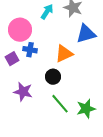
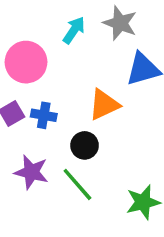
blue cross: (30, 50) -> (44, 115), moved
green line: (60, 104) -> (77, 184), moved

